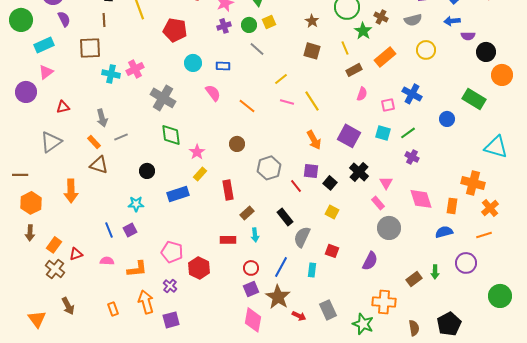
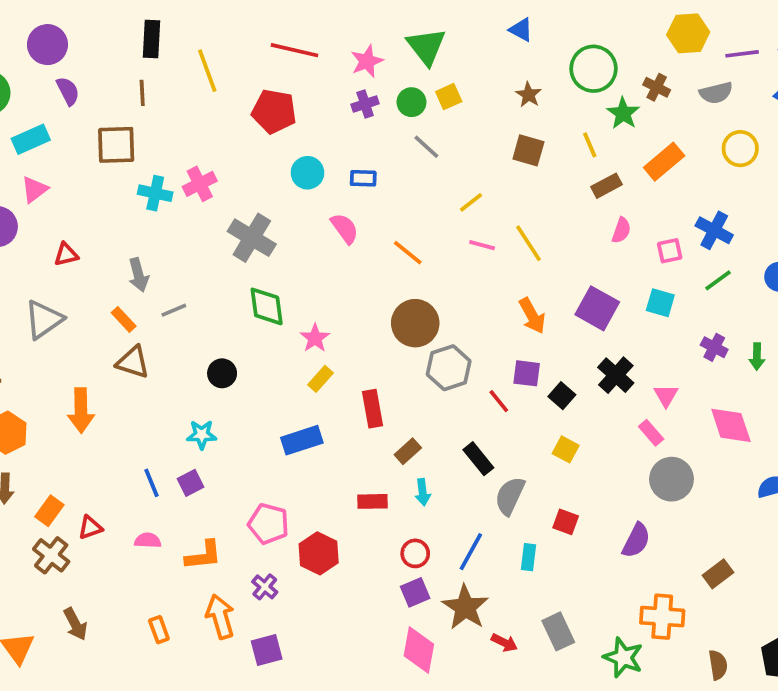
green line: (408, 133) -> (718, 280), moved
brown circle: (237, 144) -> (415, 323), moved, size x1.6
blue rectangle: (178, 194) -> (302, 440), moved
green arrow: (435, 272) -> (757, 357), moved

